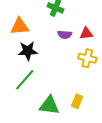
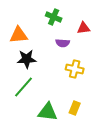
red triangle: (86, 34) -> (84, 28), moved
yellow cross: (87, 58) -> (75, 69), moved

